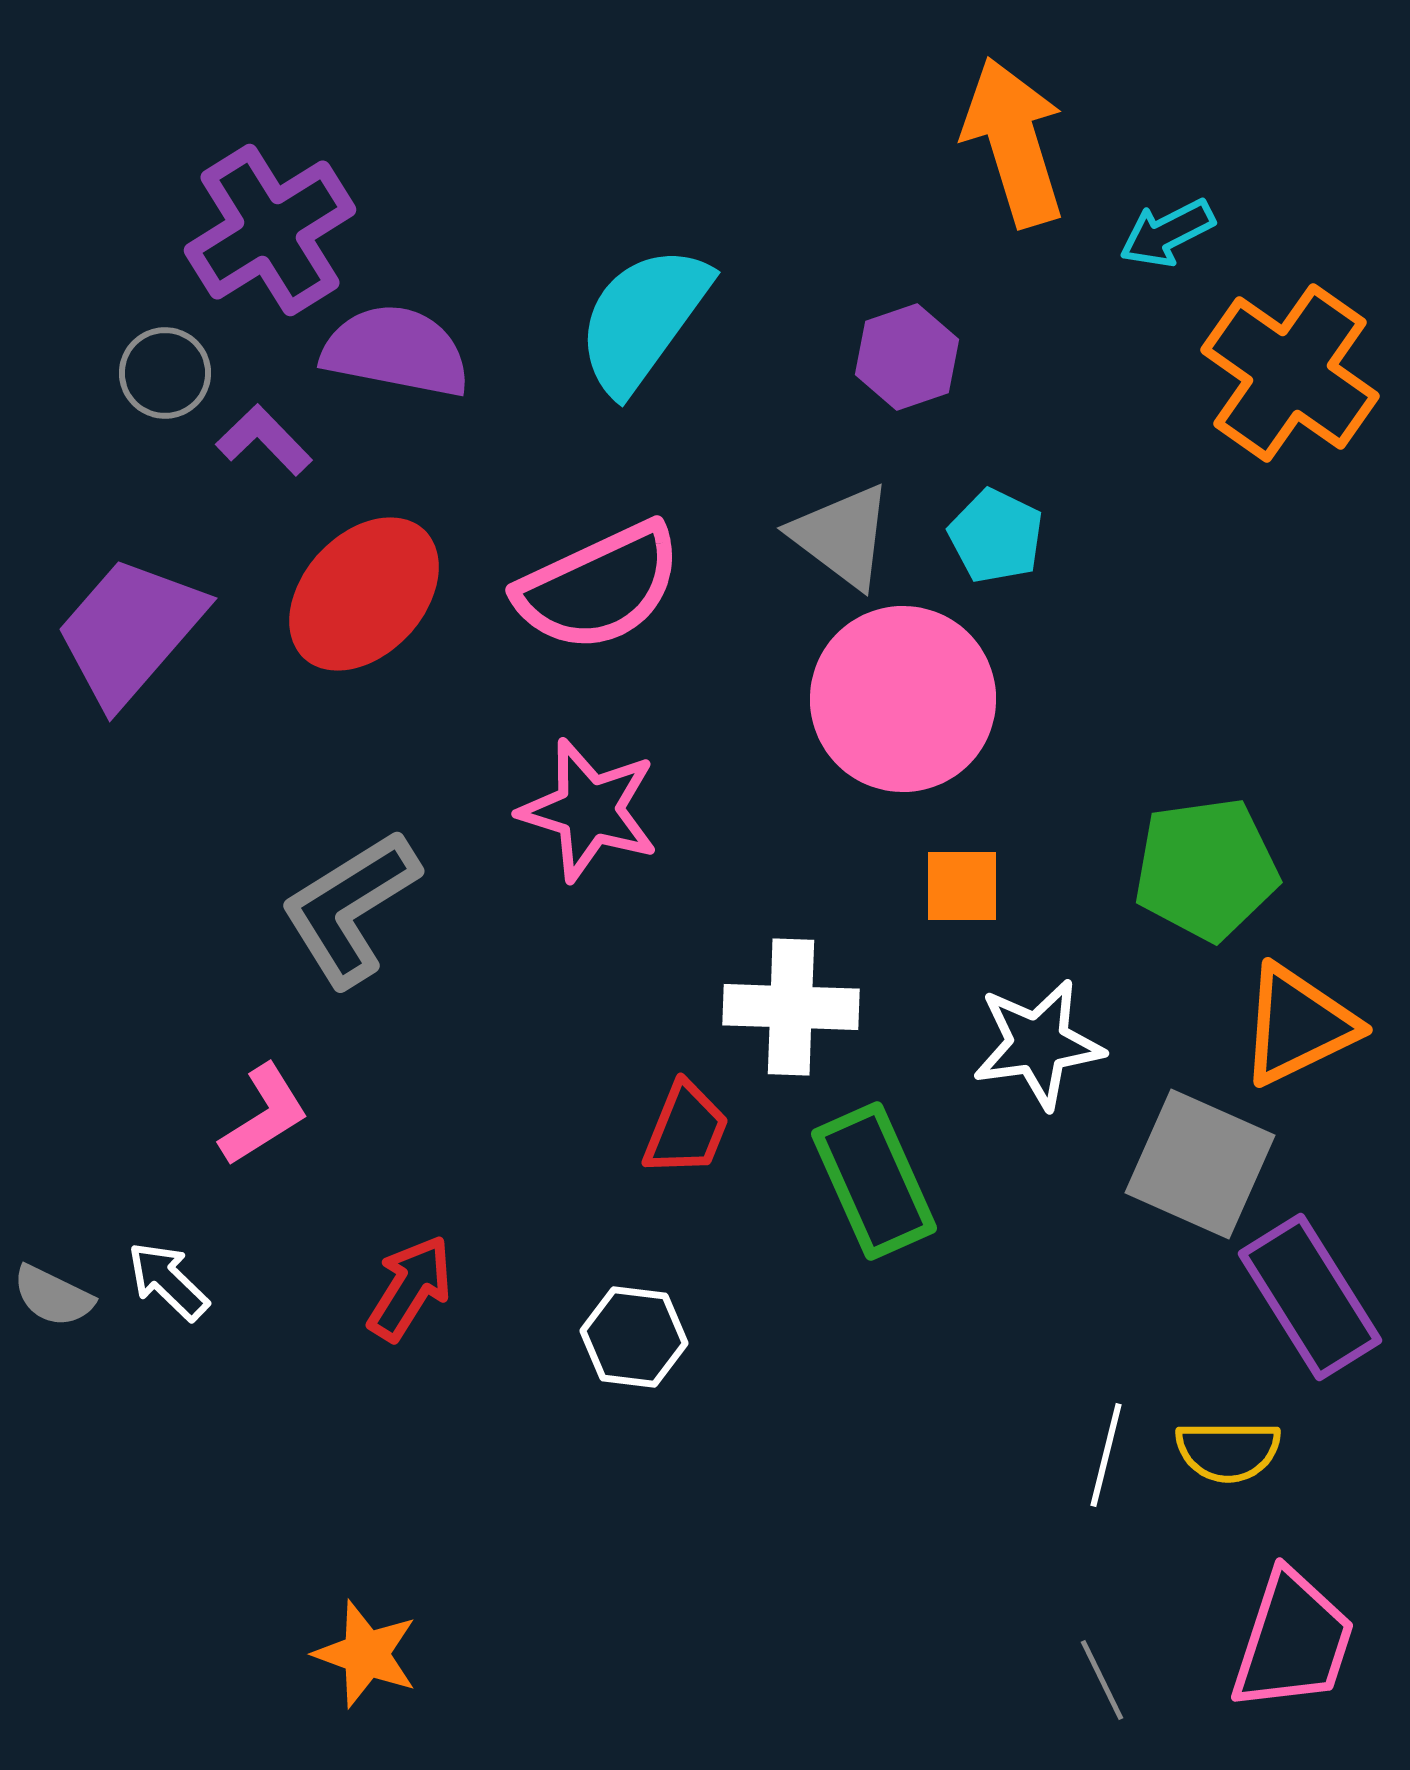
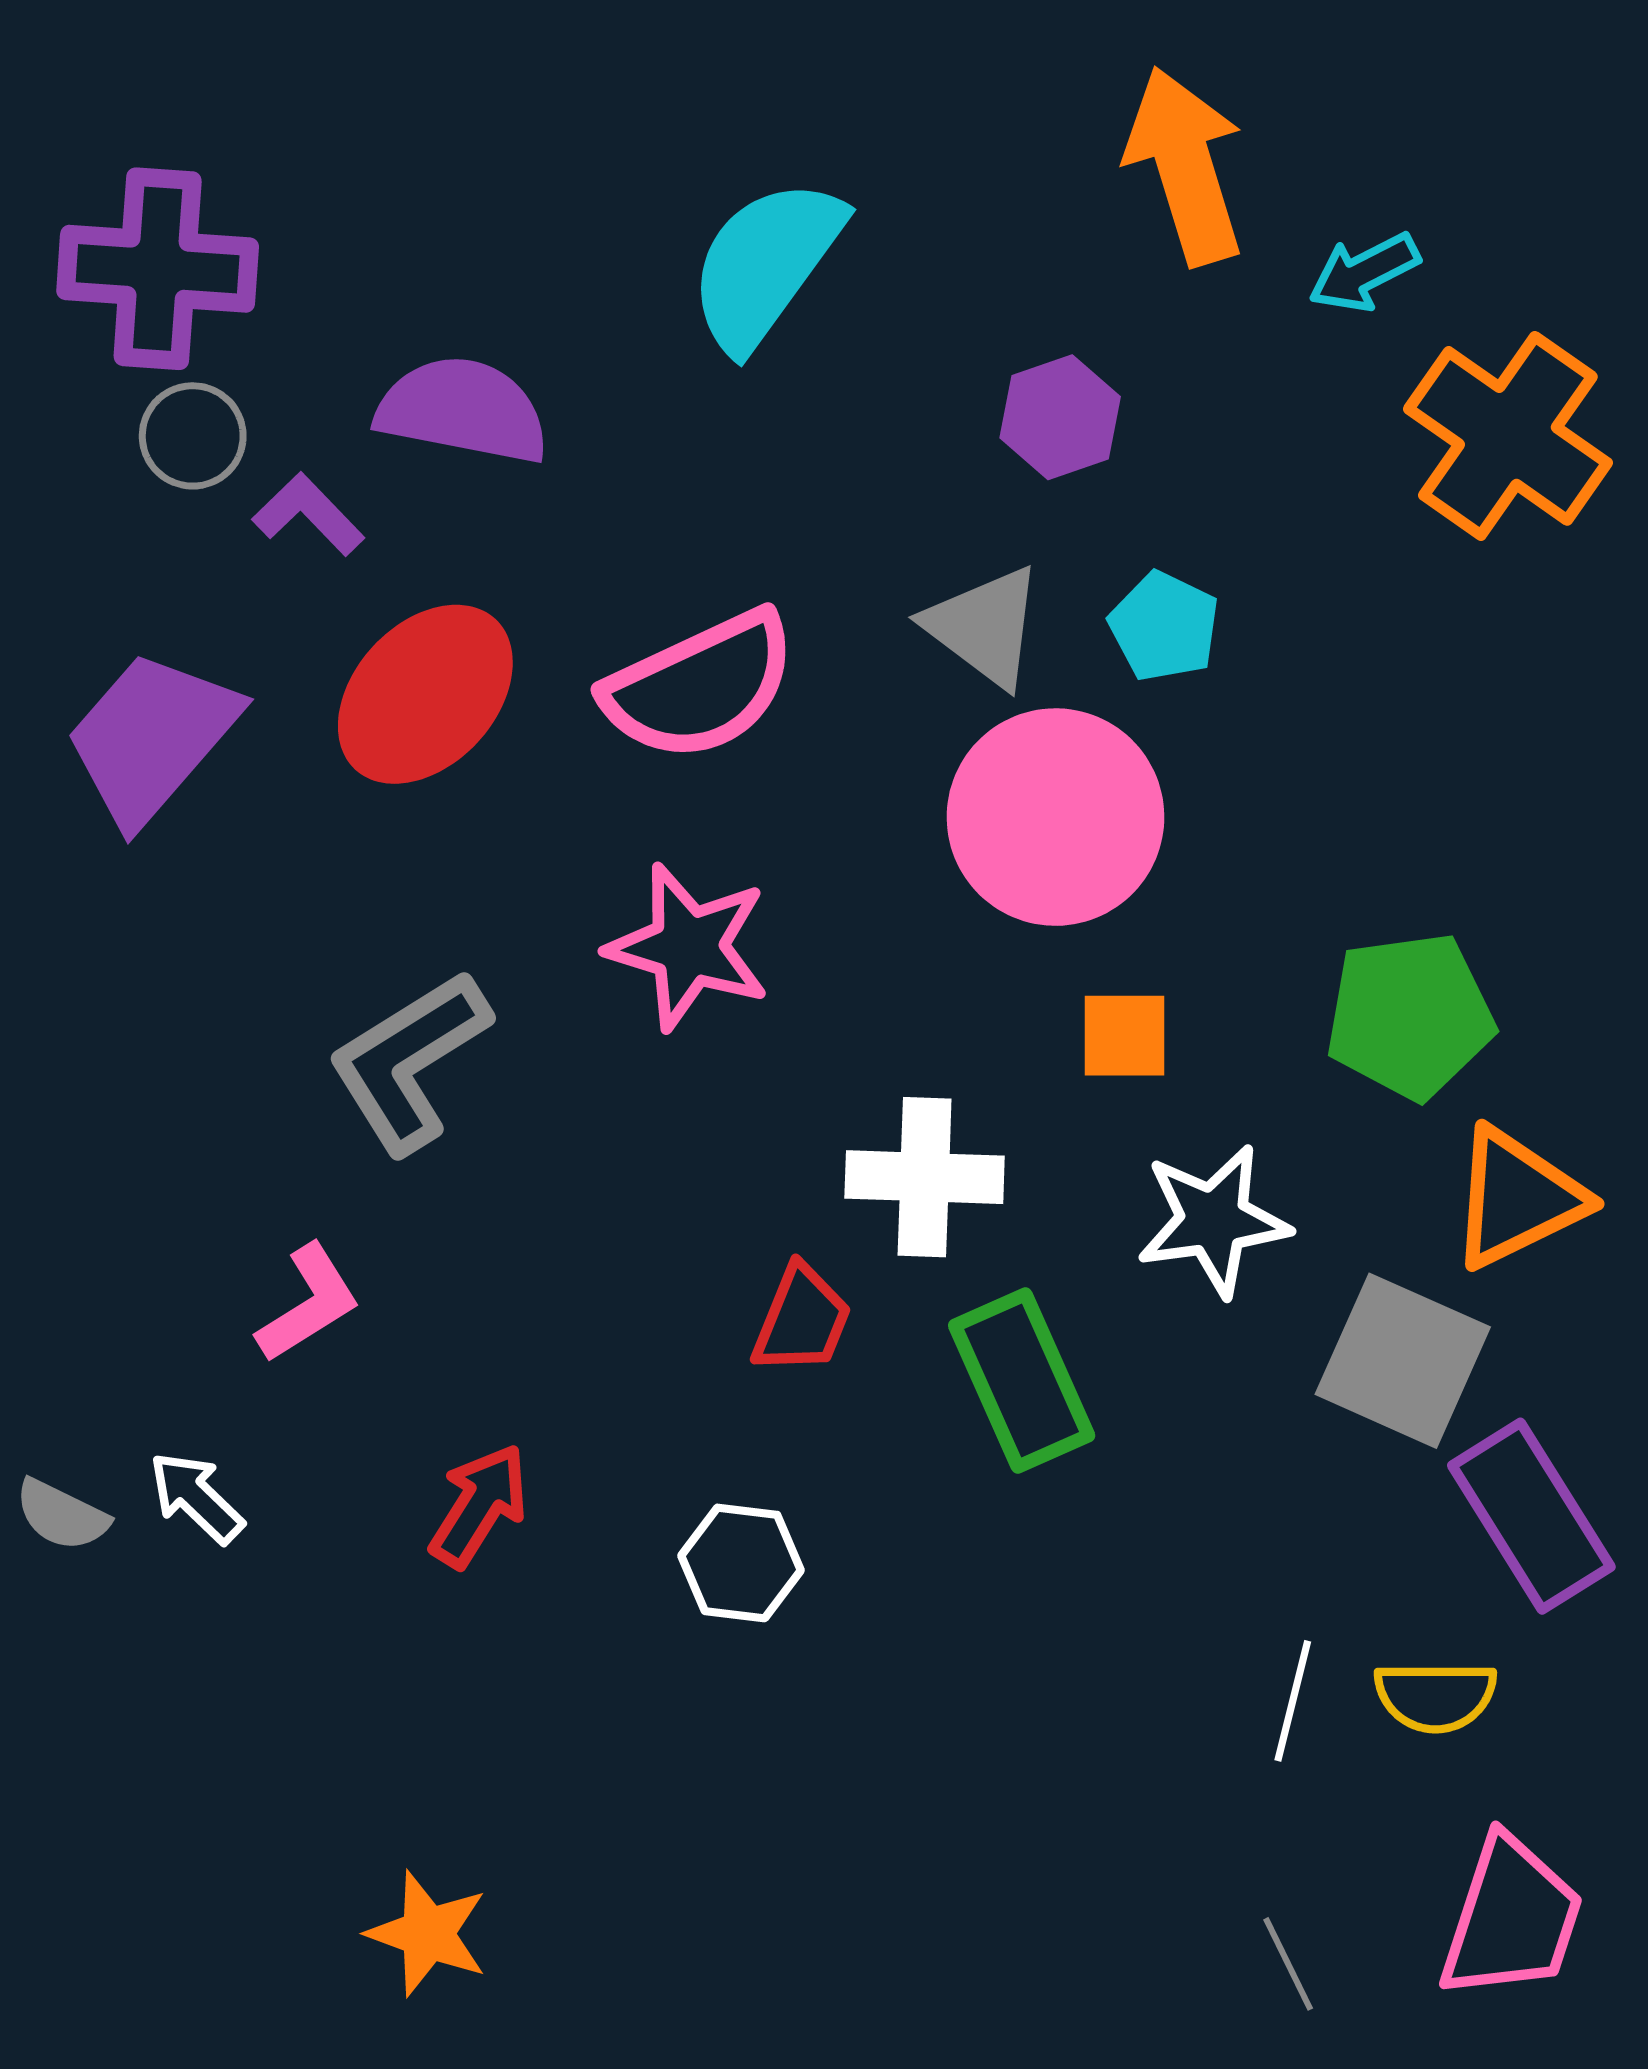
purple cross: (270, 230) -> (158, 269), moved, turned 36
cyan semicircle: (643, 319) -> (766, 264), moved

